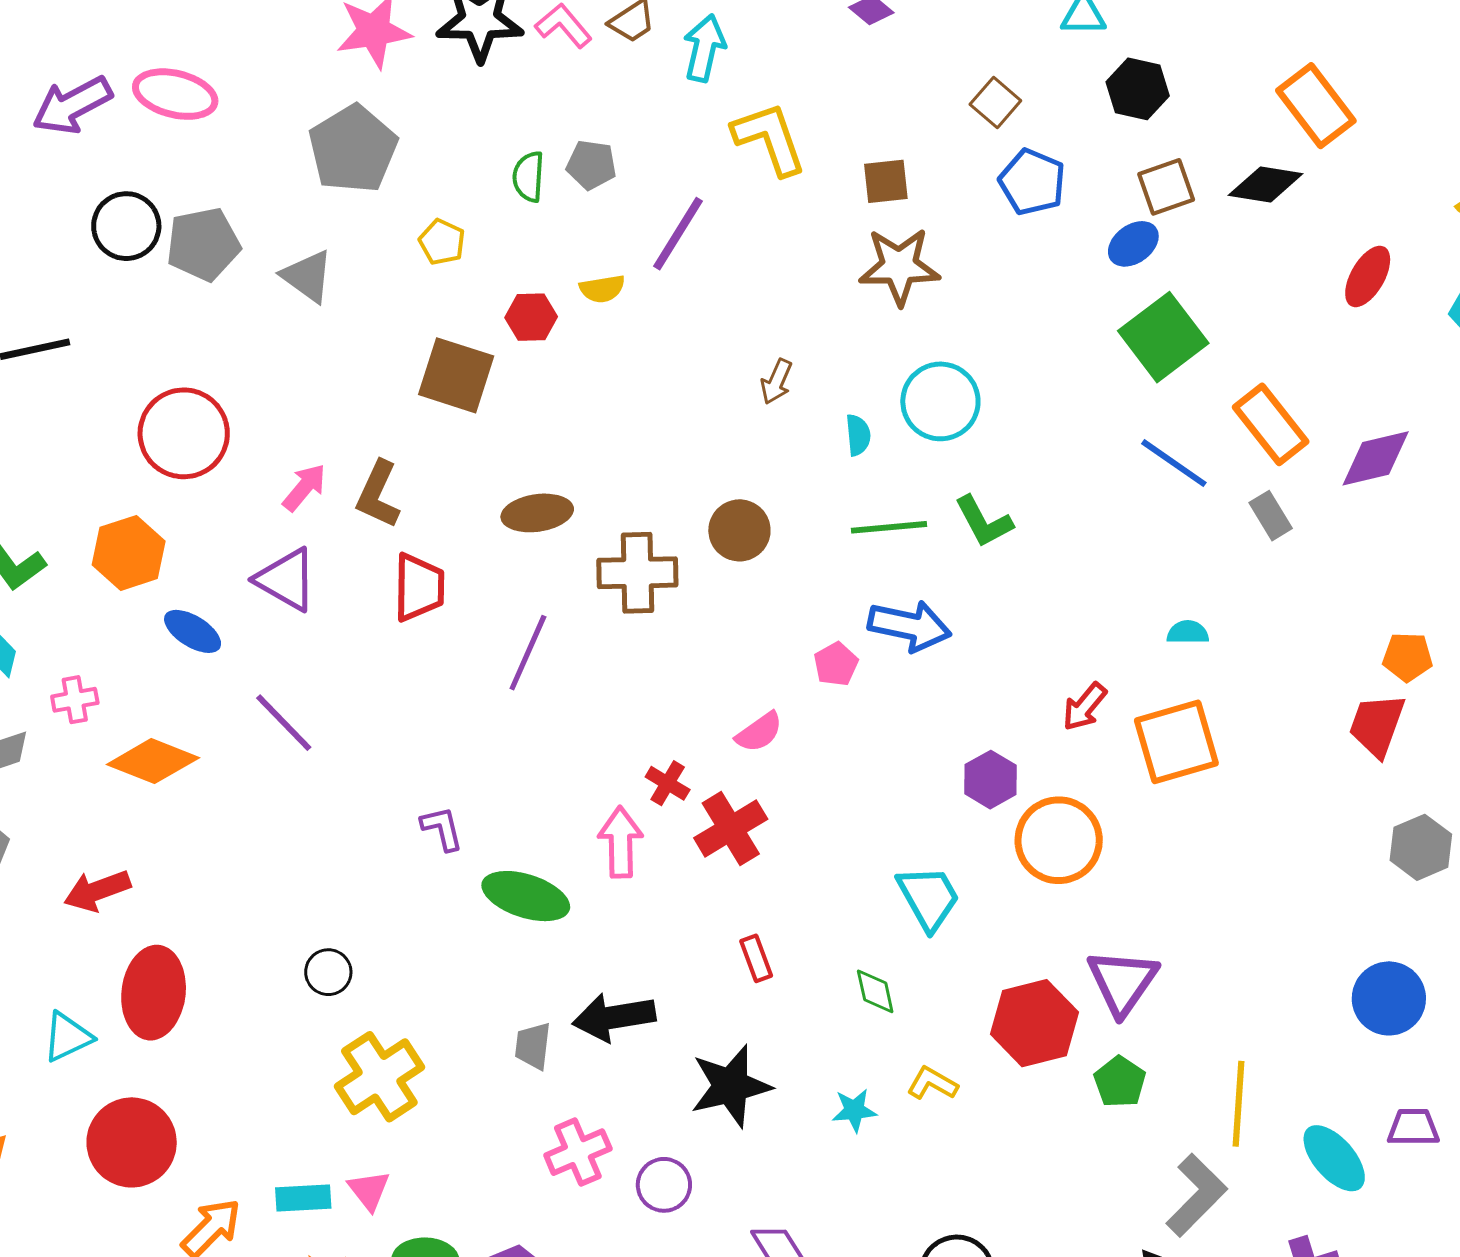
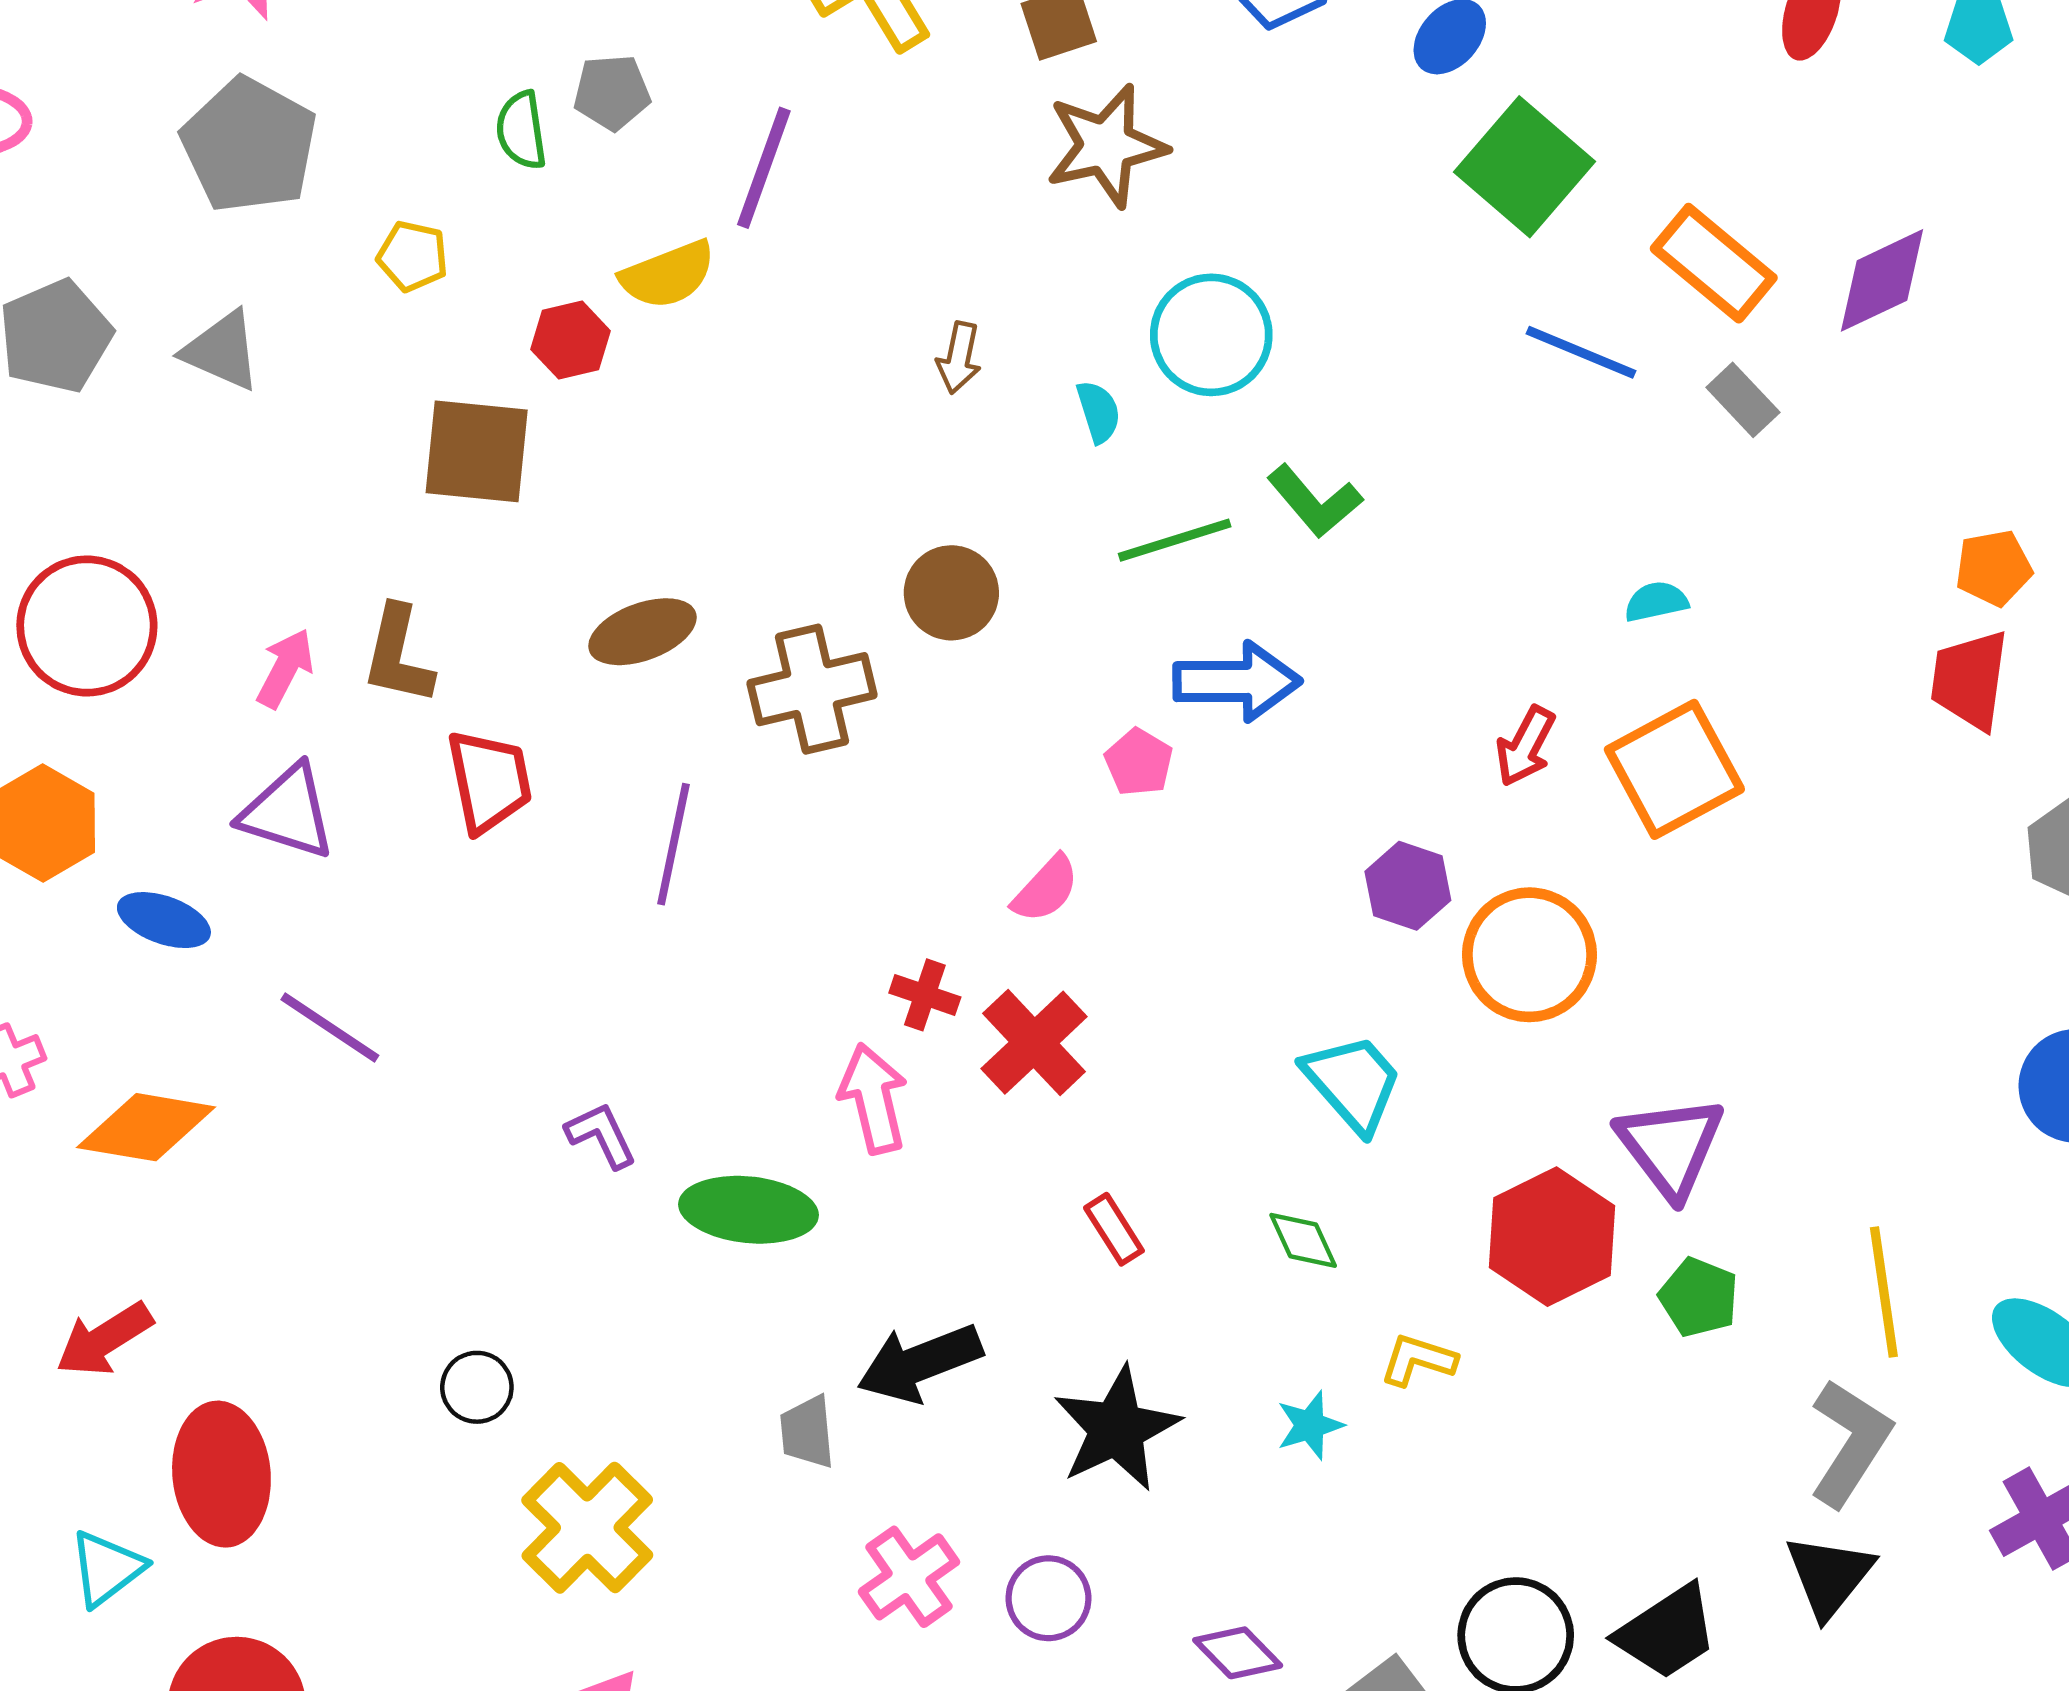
yellow semicircle: (602, 289) -> (668, 275), size x1.4

